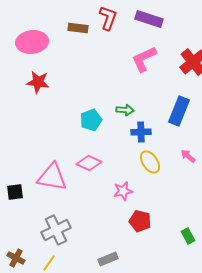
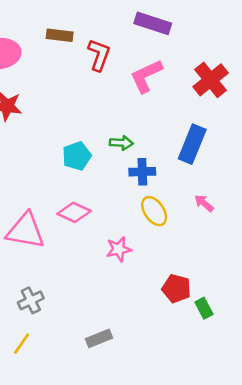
red L-shape: (108, 18) -> (99, 55), moved
red pentagon: (140, 221) -> (176, 289), moved
gray cross: (56, 230) -> (31, 300), size x0.7

